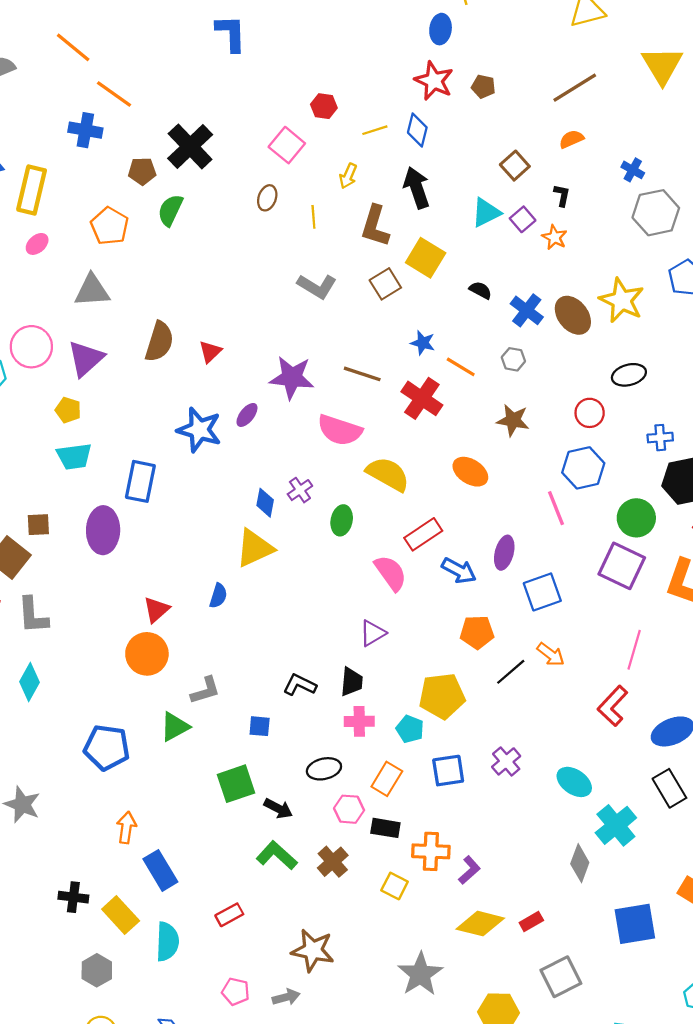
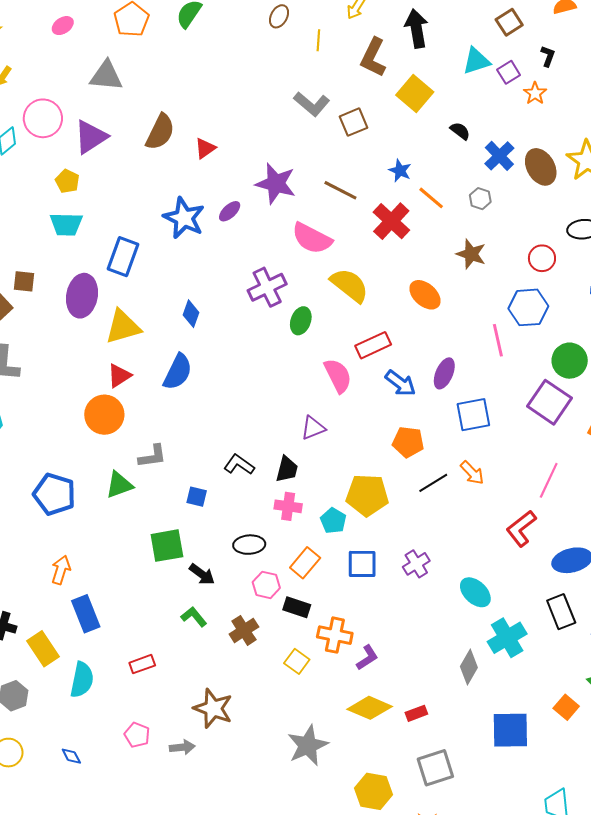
brown square: (385, 284) -> (353, 122), moved
purple cross: (300, 490) -> (267, 287), size x1.6
blue diamond: (265, 503) -> (191, 314), moved
yellow triangle: (255, 548) -> (123, 327), moved
blue semicircle: (218, 596) -> (178, 372), size x1.6
green L-shape: (277, 855) -> (194, 617), size x0.7

